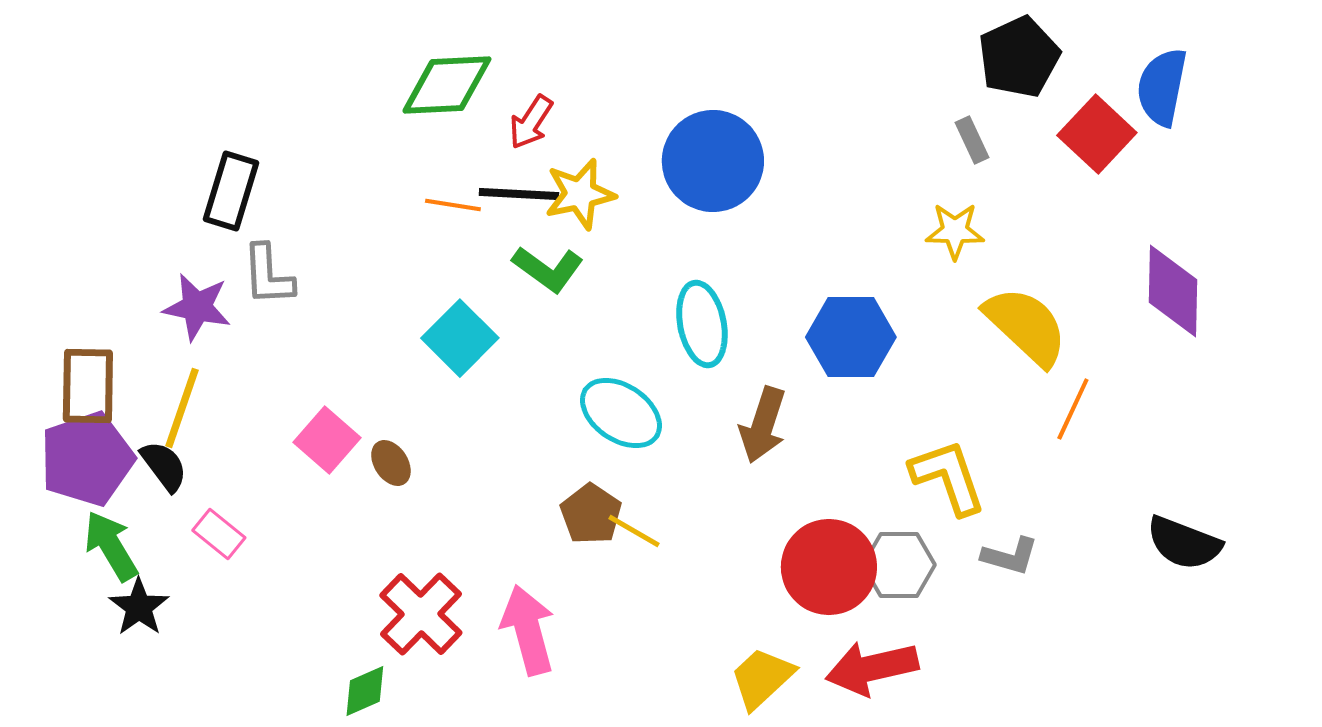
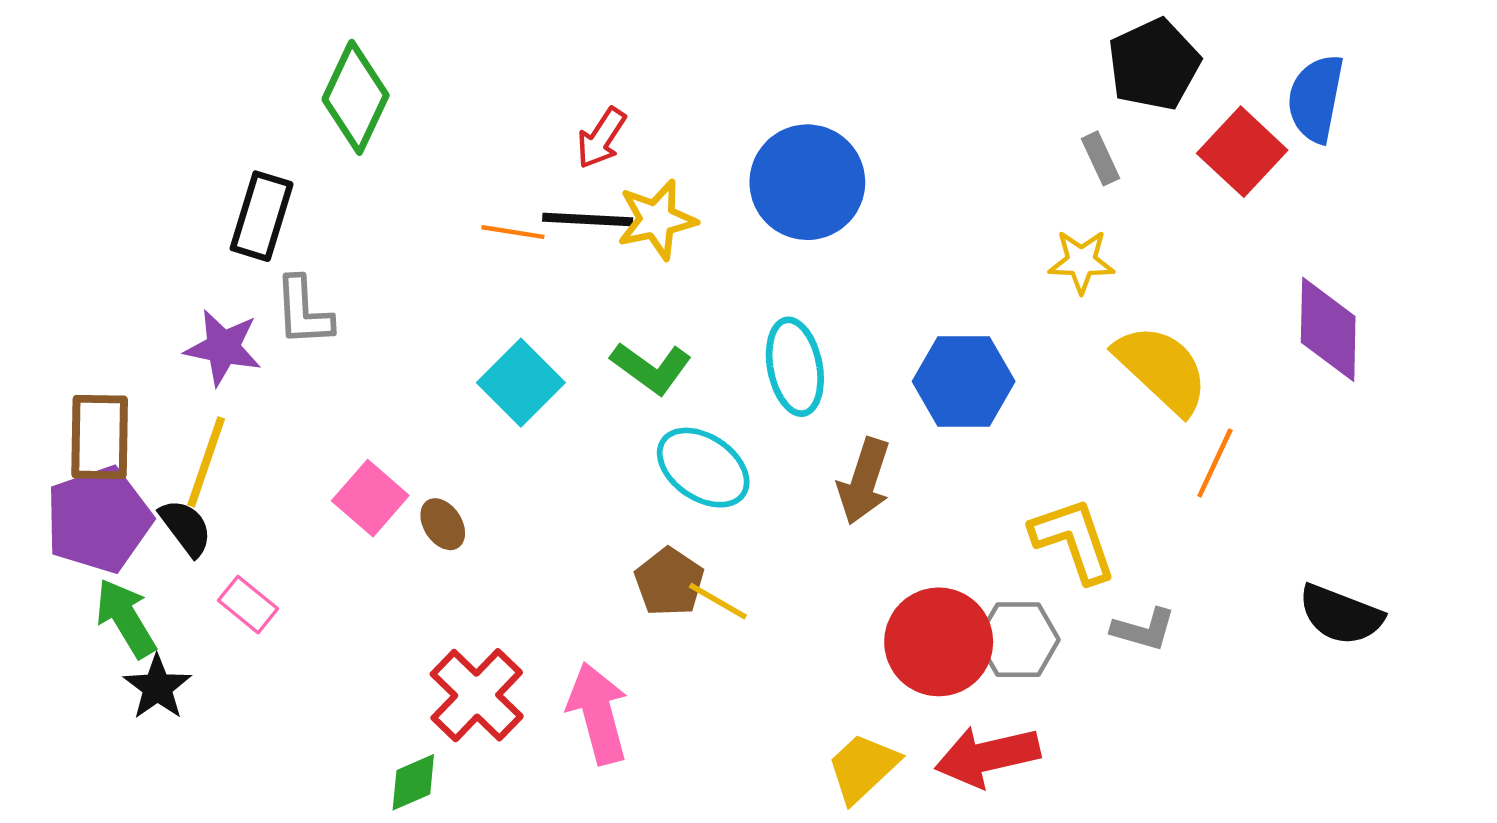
green diamond: (447, 85) -> (356, 97), moved, turned -62
green L-shape: (548, 269) -> (651, 368), moved

